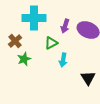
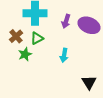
green triangle: (51, 43) -> (37, 38), moved
black triangle: (88, 78) -> (89, 82), moved

